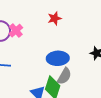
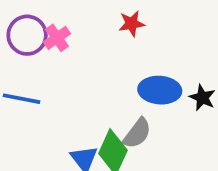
blue ellipse: (58, 58) -> (160, 90), moved

